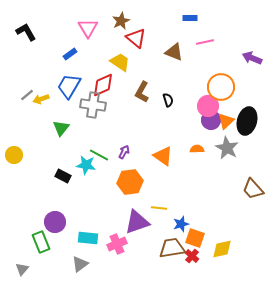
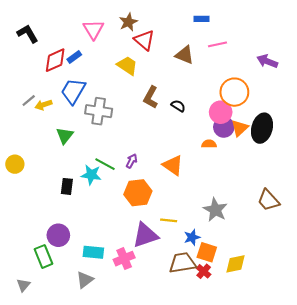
red diamond: (103, 85) -> (55, 60), moved
black semicircle: (168, 100) -> (178, 106), turned -40
gray star: (227, 148) -> (215, 210), moved
orange semicircle: (197, 149) -> (209, 144), moved
black rectangle: (63, 176) -> (67, 186), turned 70

